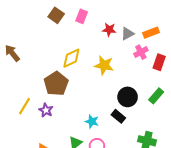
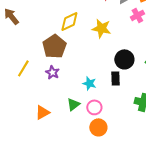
purple star: (46, 110) -> (52, 72), moved
black rectangle: (118, 116) -> (115, 78), turned 48

